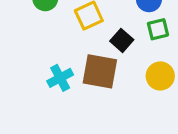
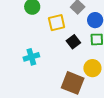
brown square: (100, 71) -> (73, 83), moved

